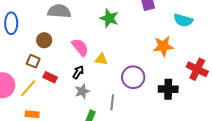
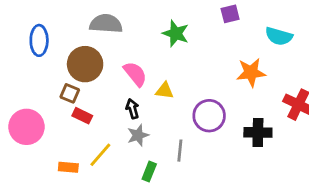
brown circle: (44, 40) -> (85, 64), size x1.6
black arrow: (78, 72) -> (132, 109), turned -48
red rectangle: (50, 77) -> (82, 116), moved
yellow line: (28, 88) -> (100, 155), moved

